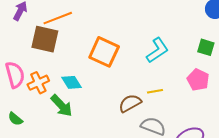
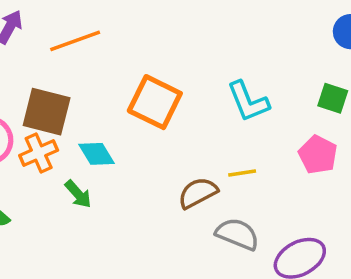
brown square: (45, 39) -> (47, 112), moved
cyan L-shape: (157, 50) -> (248, 102), turned 100
green arrow: (62, 106) -> (78, 194), size x0.7

